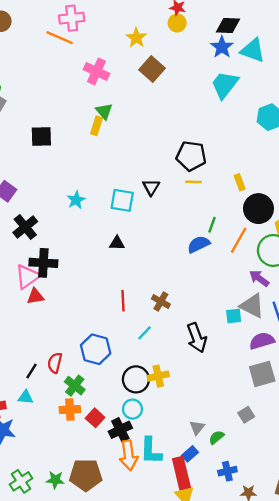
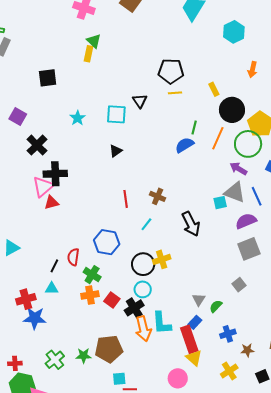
black square: (41, 136) -> (48, 78), moved
black triangle: (117, 243) -> (116, 151), turned -32

